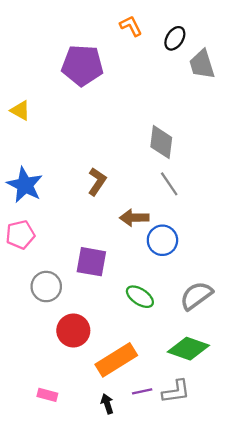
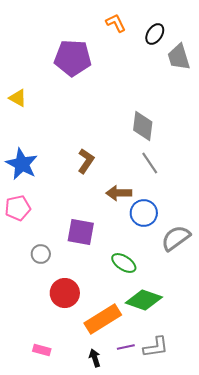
gray circle: (46, 287) -> (41, 254), size x0.7
gray semicircle: (196, 296) -> (176, 238), moved
green diamond: (188, 349) -> (144, 300), moved

